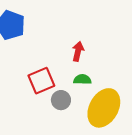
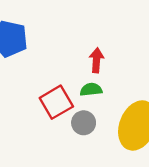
green semicircle: (82, 79) -> (91, 90), moved

